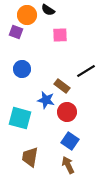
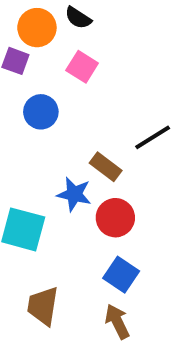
pink square: (60, 35) -> (82, 67), moved, turned 35
blue circle: (22, 69) -> (41, 112), moved

